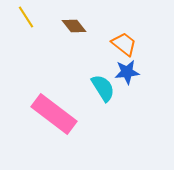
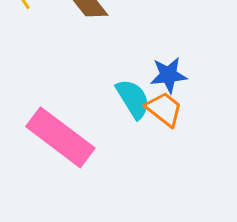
orange trapezoid: (124, 44) -> (164, 109), moved

